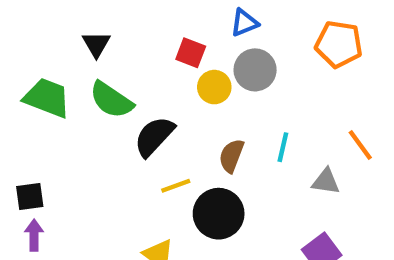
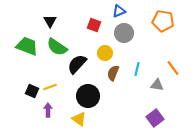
yellow circle: (214, 87) -> (105, 53), moved
yellow line: (176, 186) -> (50, 87), moved
black square: (30, 196) -> (32, 91), moved, turned 32
black circle: (219, 214) -> (88, 96), moved
purple arrow: (34, 235) -> (48, 110), moved

